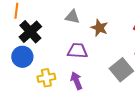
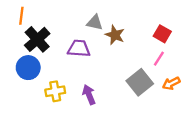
gray triangle: (72, 17) -> (95, 23), moved
purple trapezoid: (77, 51) -> (79, 48), moved

